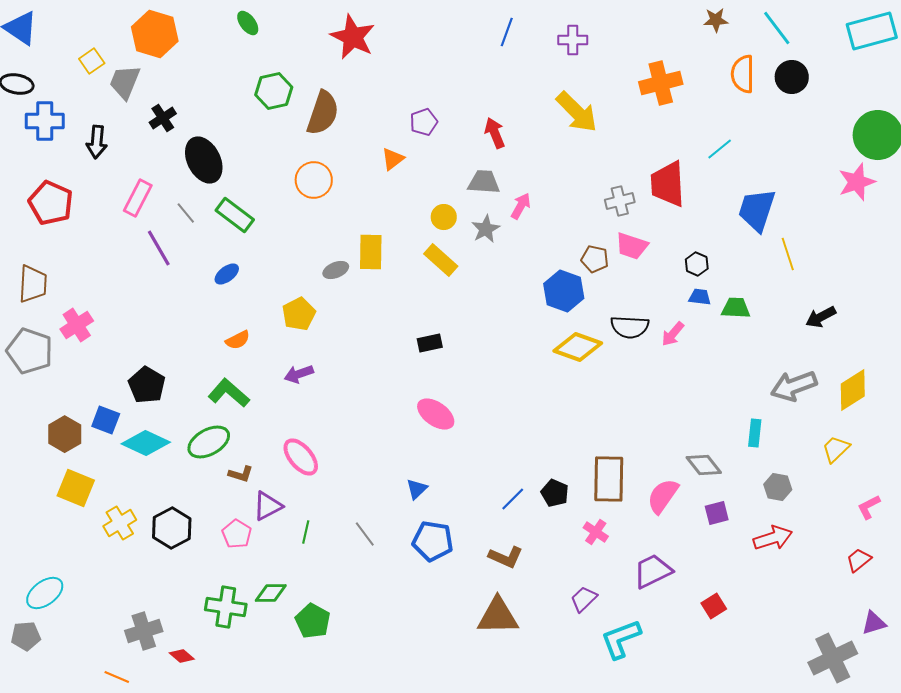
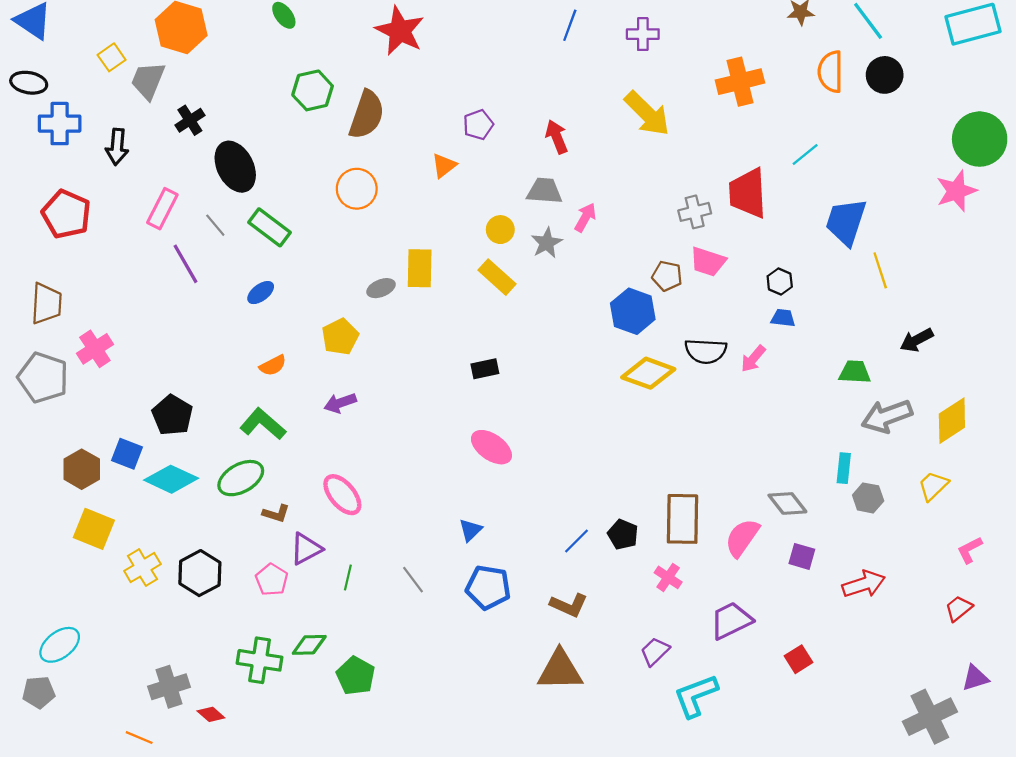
green trapezoid: (736, 308) -> (855, 372), moved
gray hexagon: (778, 487) -> (868, 498), moved
purple square: (717, 513) -> (802, 556), turned 30

